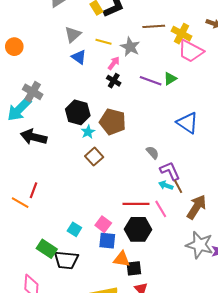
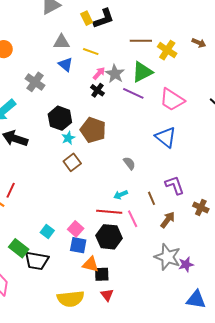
gray triangle: (73, 34) -> (61, 42), turned 36
gray star: (130, 47) -> (115, 74), moved
pink trapezoid: (191, 51) -> (172, 100), moved
green triangle: (170, 79) -> (142, 72), moved, size x1.6
gray cross: (33, 92) -> (35, 82), moved
purple L-shape: (170, 171) -> (175, 185), moved
cyan arrow: (166, 185) -> (121, 195), moved, turned -48
brown arrow: (197, 207) -> (168, 220), size x0.7

